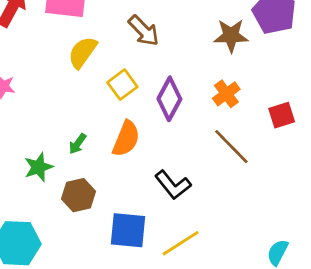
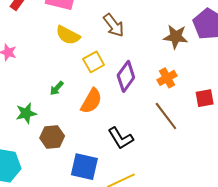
yellow semicircle: (82, 52) -> (68, 35), turned -105
green arrow: (78, 144) -> (57, 88), moved

